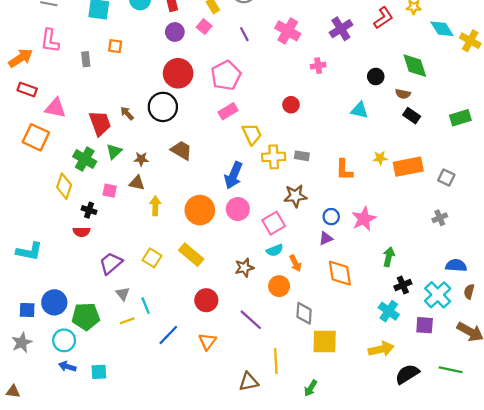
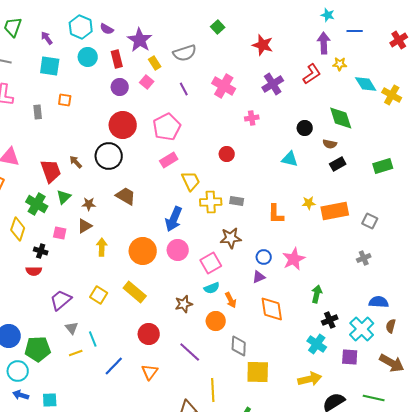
black rectangle: (412, 116) -> (338, 164), turned -63
brown triangle: (137, 183) -> (85, 226), turned -42

